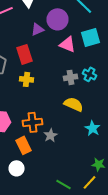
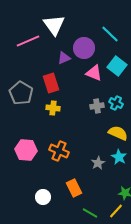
cyan square: (90, 37) -> (117, 66), turned -36
yellow semicircle: (74, 104) -> (118, 133), moved
orange cross: (32, 122) -> (59, 151), turned 30
gray star: (50, 135) -> (98, 163), moved
orange rectangle: (24, 145) -> (74, 188), moved

